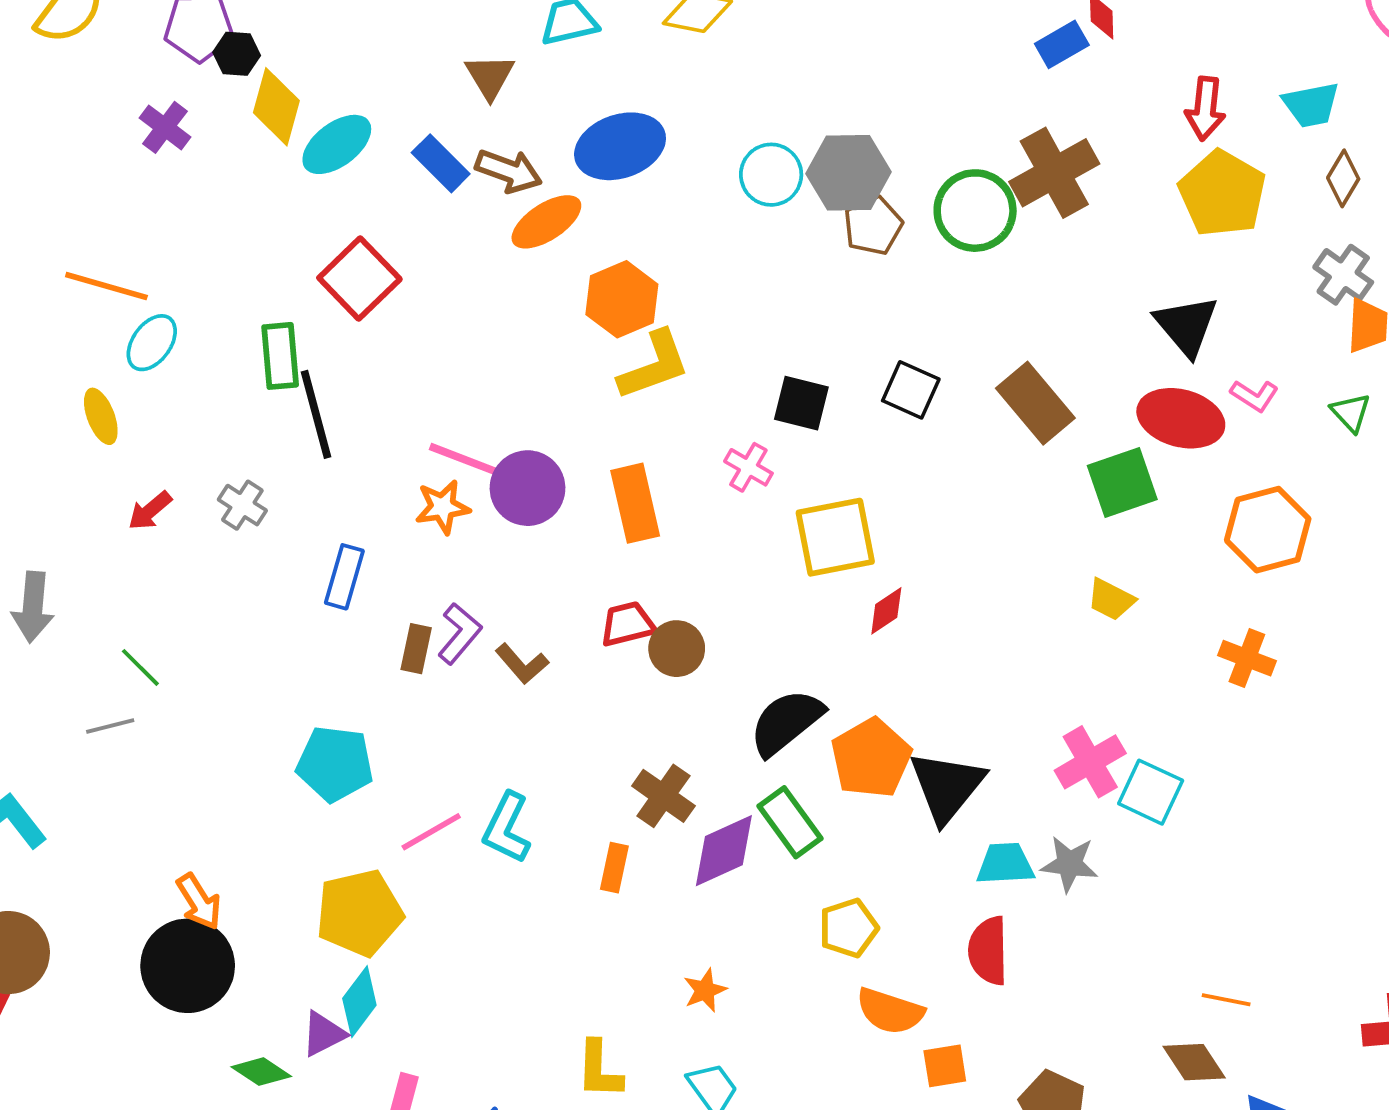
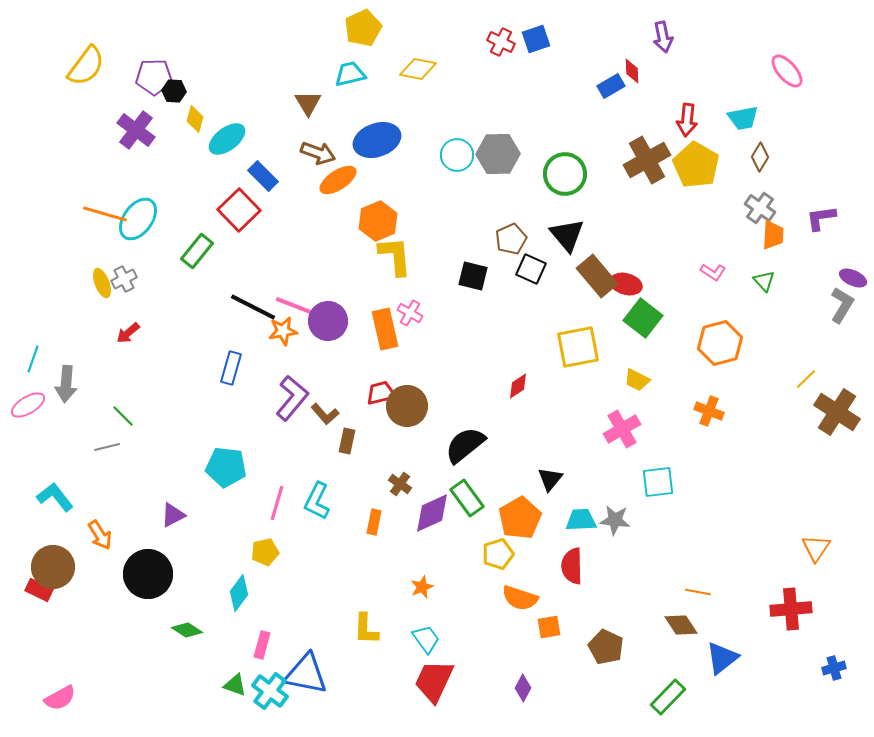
yellow diamond: (276, 107) -> (195, 119), size x0.7
purple cross: (165, 127) -> (136, 130), size x1.4
blue rectangle: (441, 163) -> (263, 176), moved
brown cross: (1054, 173) -> (647, 160), moved
brown pentagon: (873, 226) -> (511, 239), moved
black triangle: (1186, 326) -> (567, 235), moved
cyan ellipse: (152, 343) -> (138, 219), moved, size x1.4
green rectangle: (280, 356) -> (197, 251), turned 44
yellow L-shape: (654, 365) -> (395, 256), turned -75
black line: (316, 414) -> (253, 307), moved, turned -48
red ellipse: (1181, 418) -> (626, 284), moved, size x0.7
pink cross: (748, 467) -> (410, 313), moved
green square: (1122, 482) -> (643, 318), turned -33
gray cross: (242, 505) -> (124, 279), moved, turned 30
yellow square: (835, 537) -> (578, 347), moved
purple L-shape: (460, 633) -> (292, 398), size x1.4
brown rectangle: (416, 649) -> (347, 441), moved
brown circle: (677, 649) -> (407, 406), size x1.4
orange pentagon: (871, 758) -> (520, 518), moved
pink cross: (1090, 762) -> (622, 429), moved
black triangle: (947, 786) -> (550, 479), size x0.6
cyan square: (1151, 792) -> (658, 482), turned -32
brown cross: (663, 796) -> (400, 484), size x0.7
pink line: (431, 832) -> (277, 503), turned -44
orange arrow: (199, 902) -> (100, 535), moved
yellow pentagon: (359, 913) -> (265, 552), moved, size x0.6
purple triangle: (324, 1034) -> (173, 515), moved

